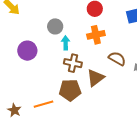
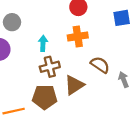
gray circle: (55, 26) -> (12, 22), moved
brown cross: (73, 63) -> (50, 67), turned -30

